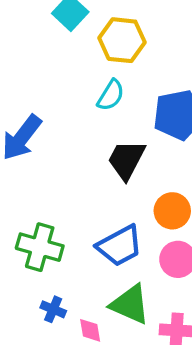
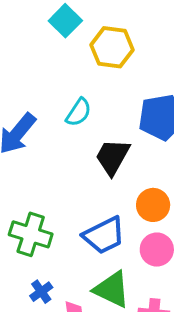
cyan semicircle: (111, 95) -> (79, 112), moved
blue cross: (53, 309) -> (41, 292), turned 30

